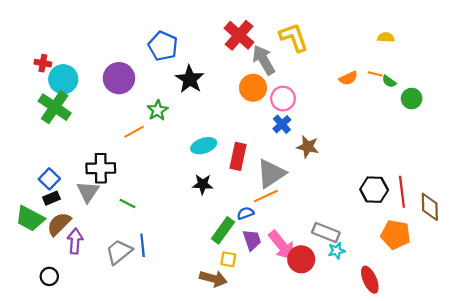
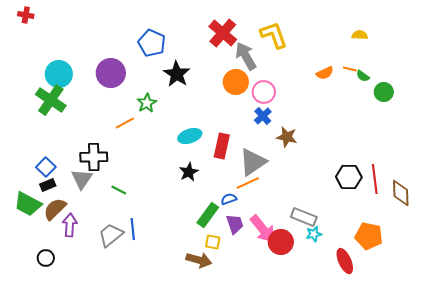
red cross: (43, 63) -> (26, 15), moved
black star: (203, 184) -> (189, 172), turned -30
orange pentagon: (396, 235) -> (369, 236), moved

